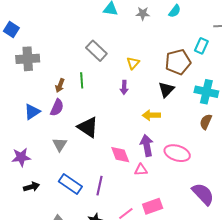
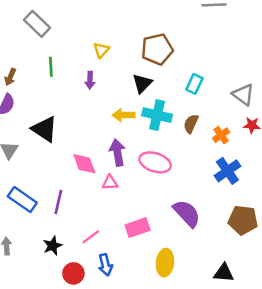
cyan rectangle: (201, 46) -> (194, 84), moved
gray rectangle: (96, 51) -> (37, 24), moved
green line: (82, 80) -> (51, 67), moved
cyan cross: (206, 92) -> (157, 115), moved
pink rectangle: (153, 206) -> (138, 228), moved

